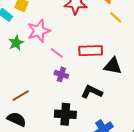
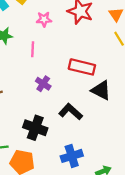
pink star: (39, 31) -> (44, 19), moved, size x0.6
pink line: (57, 53) -> (33, 49), moved, turned 40

